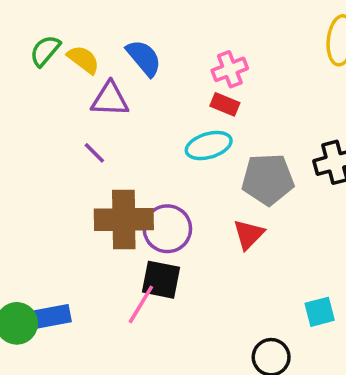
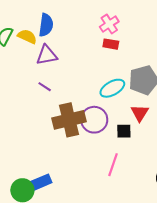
blue semicircle: (144, 58) -> (46, 25), moved, turned 60
cyan ellipse: (209, 146) -> (112, 88), moved
black square: (161, 280) -> (124, 131), moved, size x0.7
pink line: (141, 304) -> (113, 165), moved

